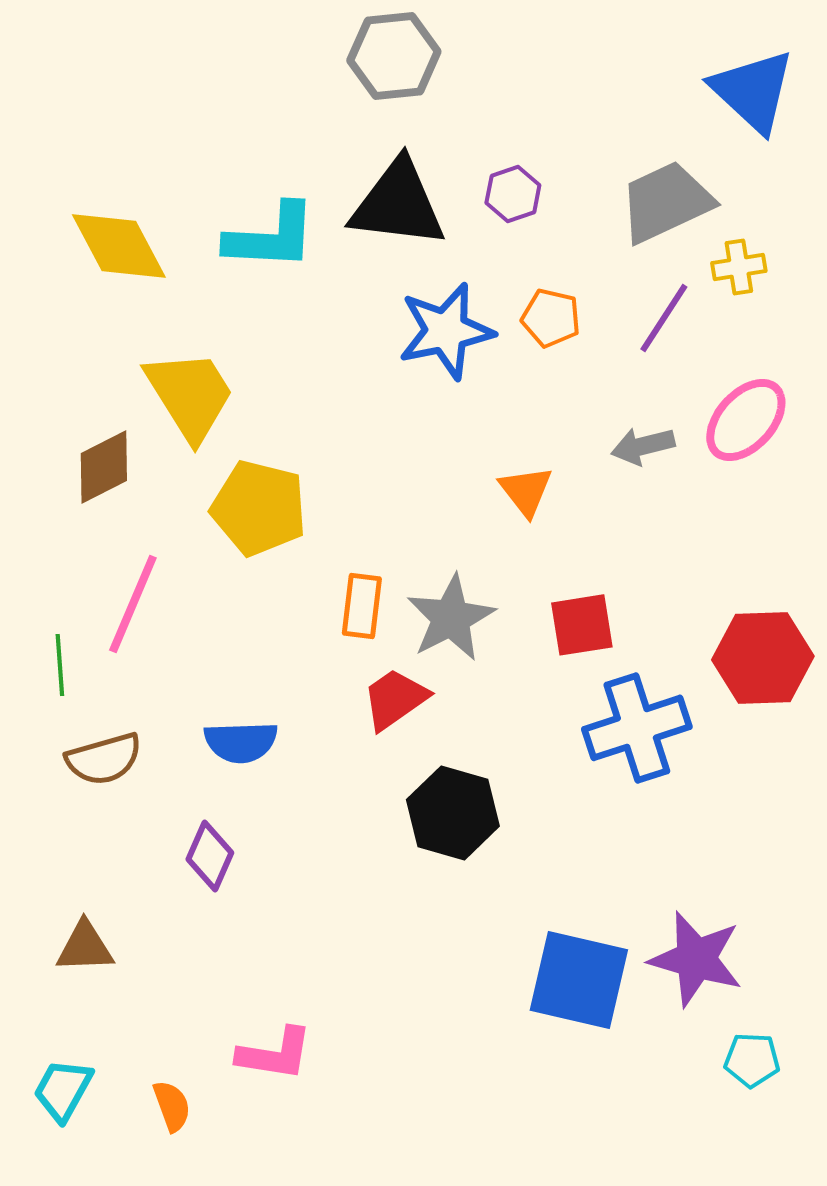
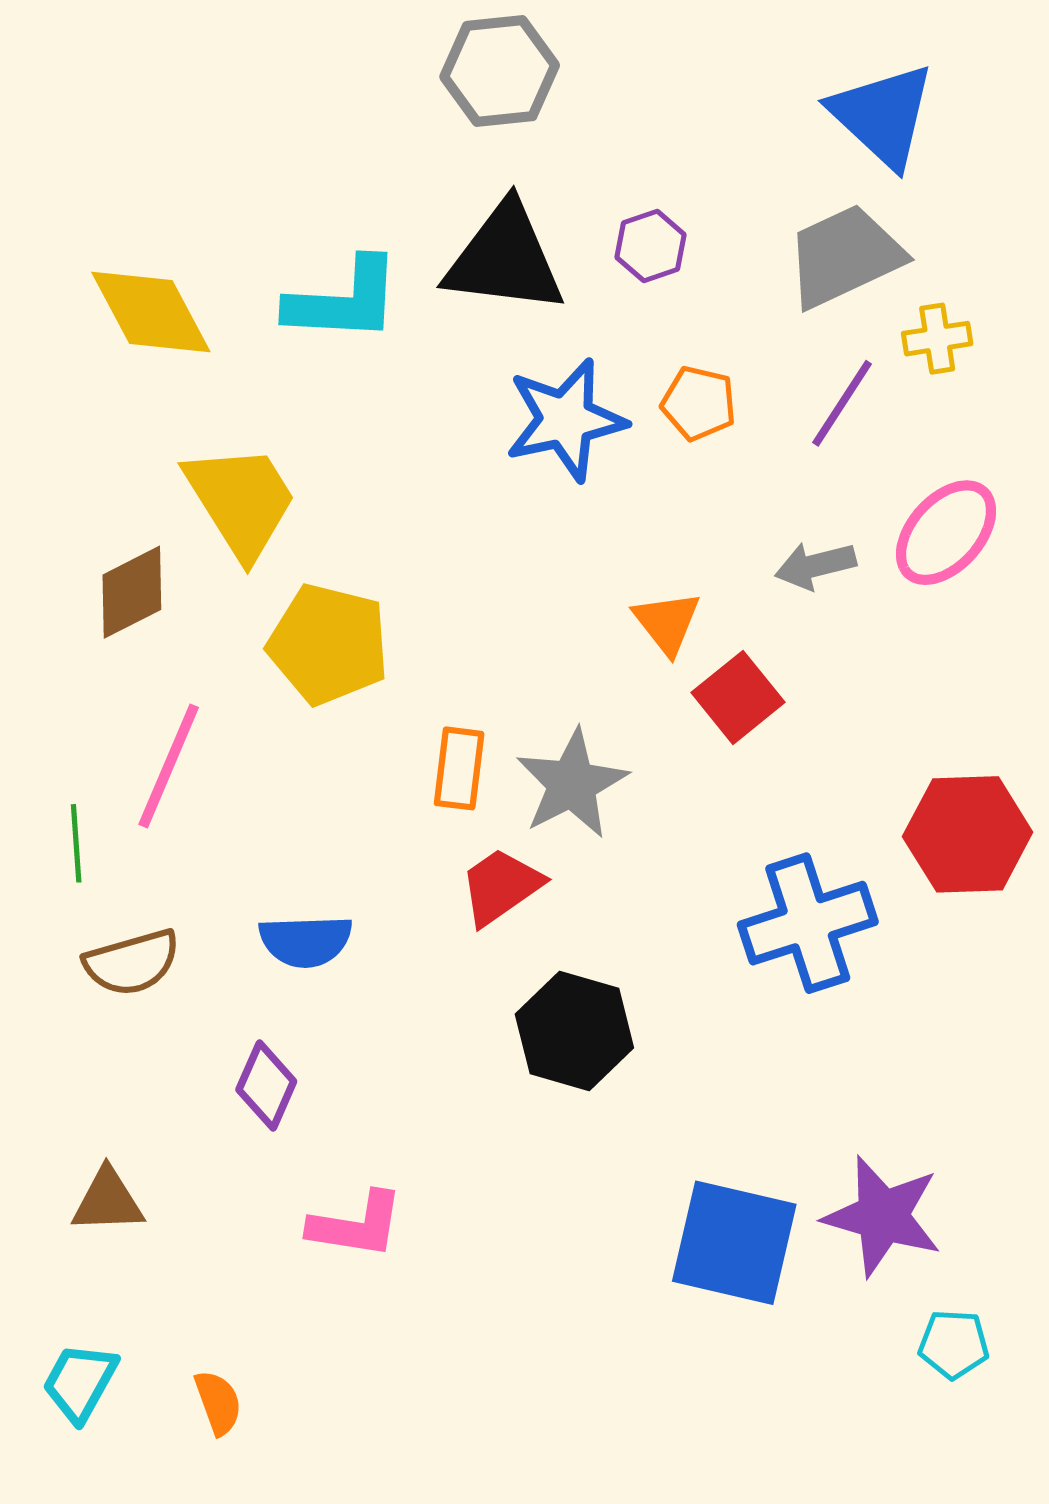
blue triangle: (753, 91) -> (883, 115), moved
red square: (582, 625) -> (738, 697), moved, turned -30
pink L-shape: (275, 1054) -> (356, 1225), moved

